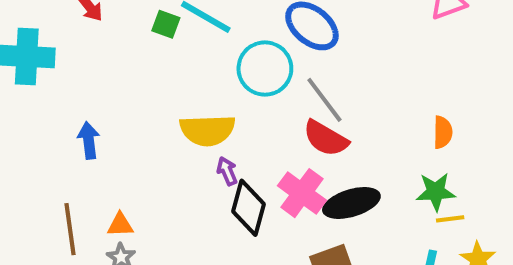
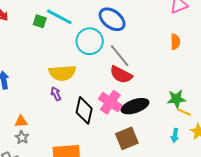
orange semicircle: (443, 132) -> (175, 42), moved
purple arrow: (227, 171) -> (56, 94), moved
yellow line: (450, 219) -> (184, 112), turned 32

